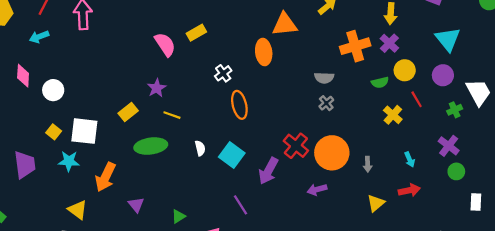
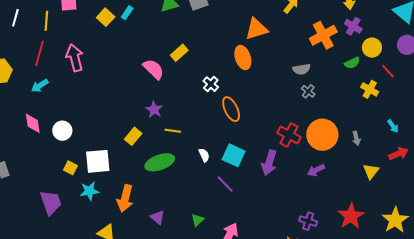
purple line: (241, 205) -> (225, 184), moved

